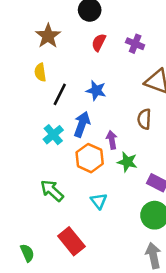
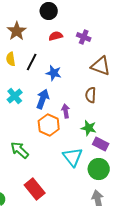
red semicircle: (99, 42) -> (56, 36), turned 48
black line: (60, 94) -> (32, 62), moved
cyan cross: (53, 135) -> (15, 96), moved
green star: (127, 162) -> (89, 128), moved
cyan triangle: (99, 201) -> (73, 157), moved, size x1.5

